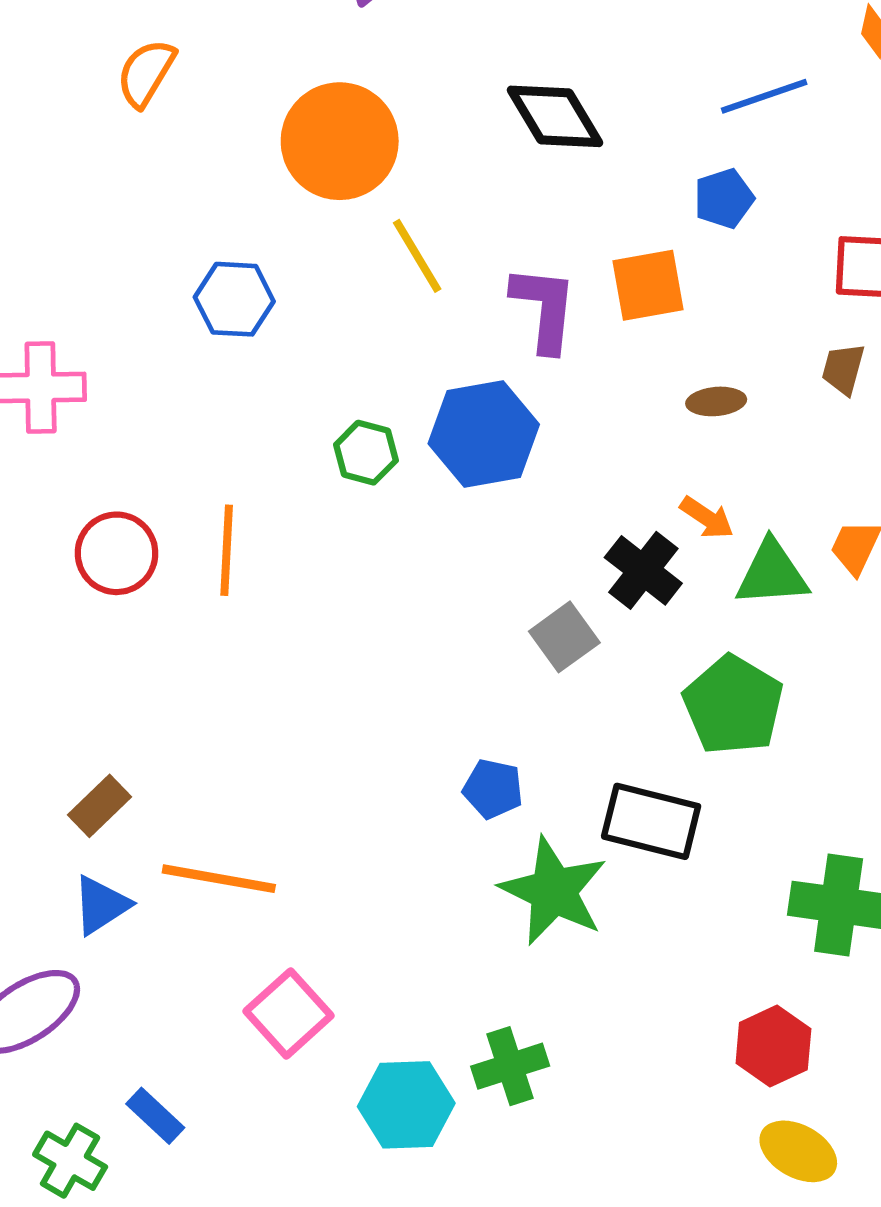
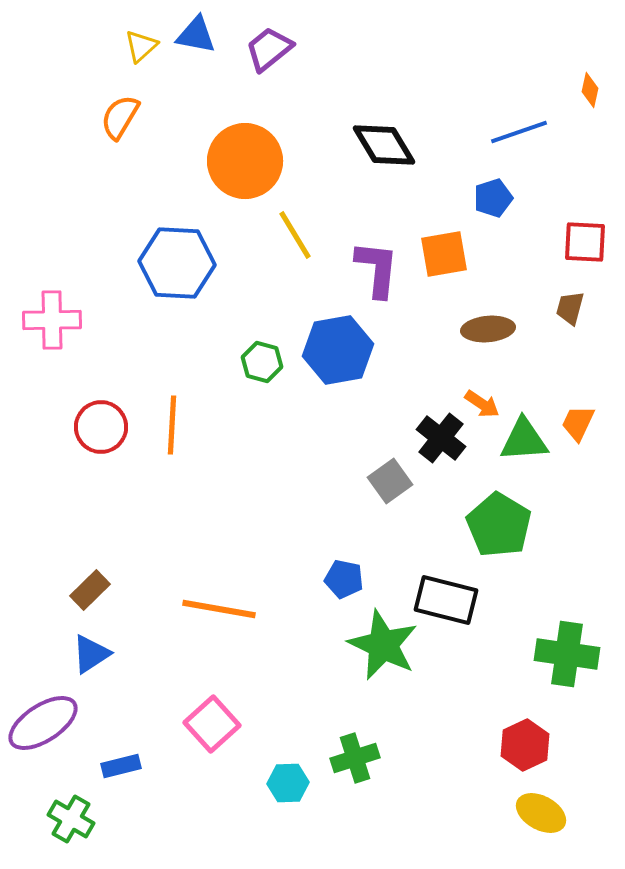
blue hexagon: (234, 299) -> (177, 263), size x1.5
brown ellipse: (716, 401) -> (488, 329), size x1.4
orange line: (219, 879) -> (219, 609), moved
cyan hexagon: (406, 1105) -> (288, 783), size x0.7
blue rectangle: (155, 1116) -> (121, 766), moved, turned -57

